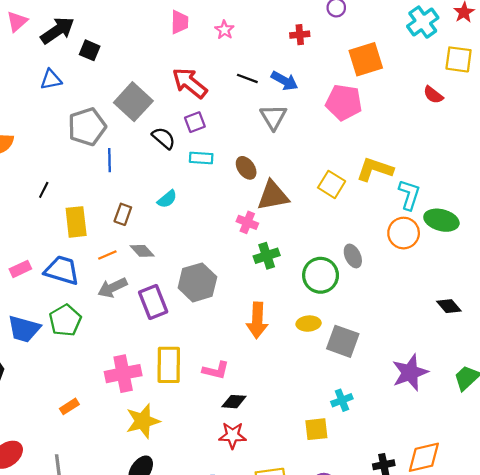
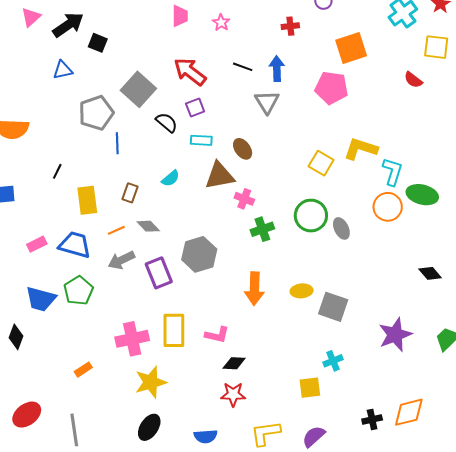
blue arrow: (284, 81) -> (277, 69), turned -120
brown triangle: (273, 196) -> (219, 176), moved
green circle: (321, 275) -> (311, 216), moved

